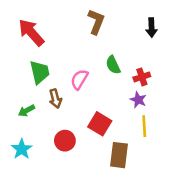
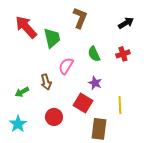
black arrow: (151, 28) -> (126, 23), turned -119
green trapezoid: (40, 72) -> (52, 38), moved
red cross: (142, 77) -> (123, 54), moved
purple star: (138, 100) -> (95, 83), moved

